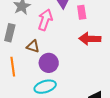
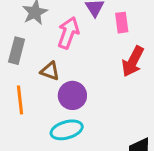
red arrow: (90, 39) -> (133, 61), turned -65

